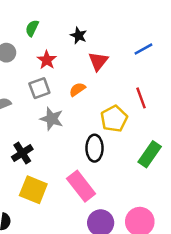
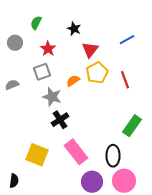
orange semicircle: (77, 89) -> (73, 81), moved
yellow pentagon: (114, 119) -> (97, 73), moved
black ellipse: (94, 148) -> (113, 156), moved
black cross: (22, 153) -> (60, 120), moved

